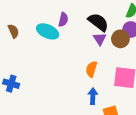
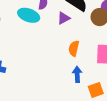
purple triangle: (100, 39) -> (64, 18), moved, turned 40

